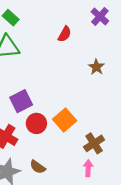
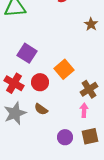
purple square: (21, 101) -> (27, 53), turned -30
red circle: (36, 123) -> (40, 82), moved

